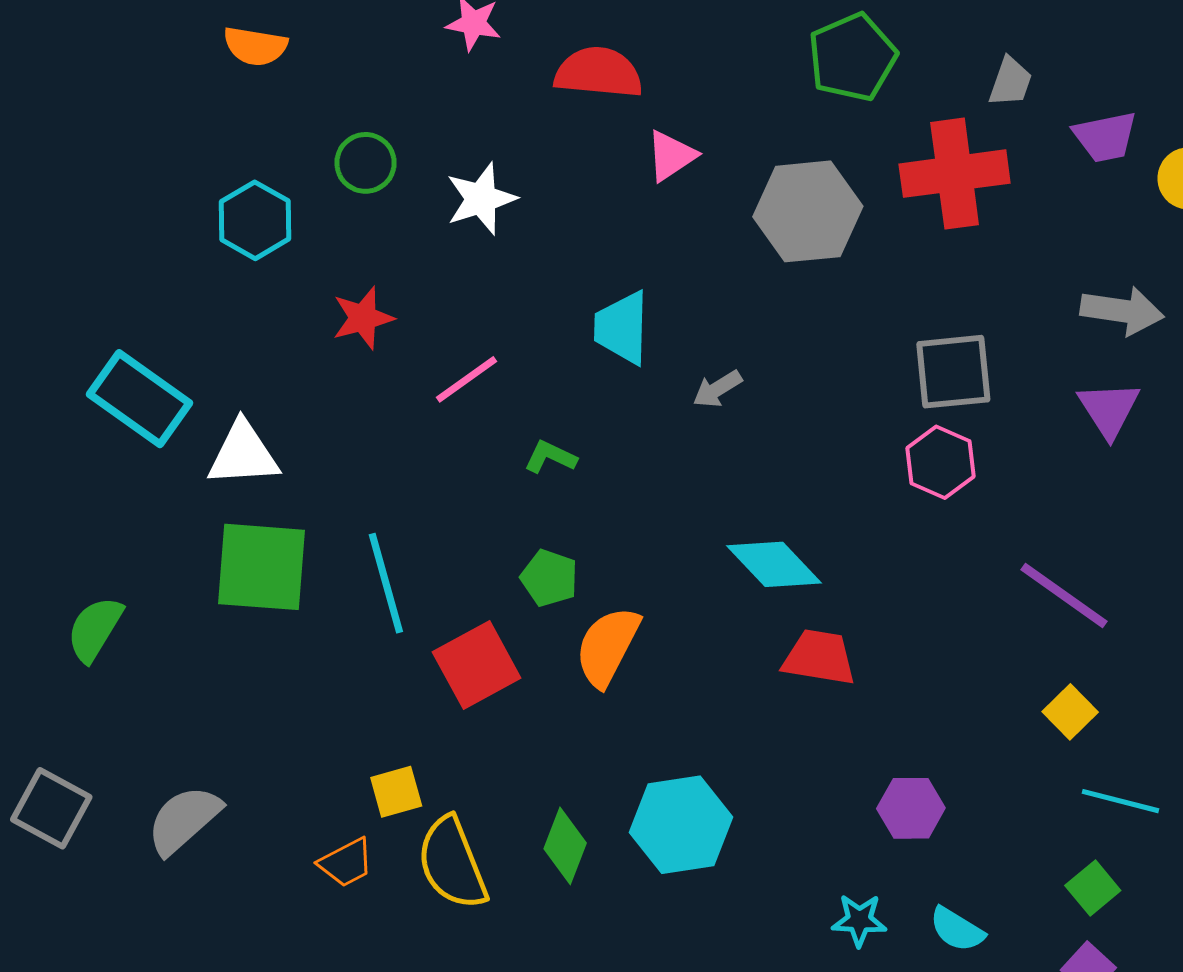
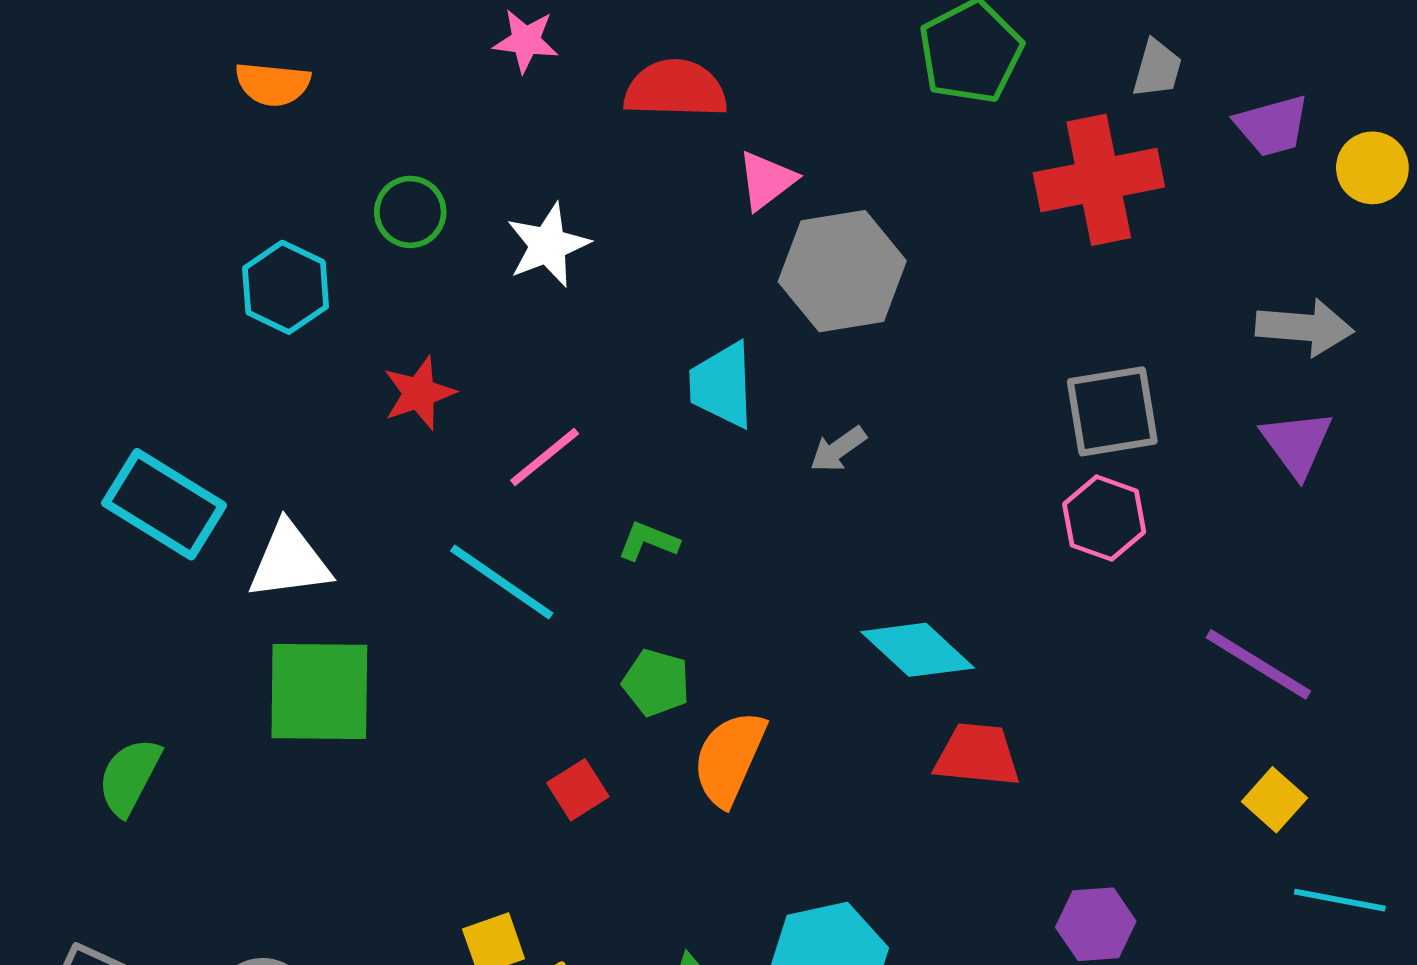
gray hexagon: (808, 211) -> (842, 271), moved
cyan line: (386, 583) -> (502, 582), moved, turned -36
red square: (477, 665) -> (578, 790), size x0.6

